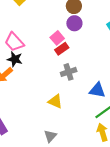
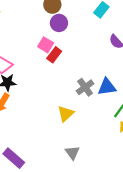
gray cross: (69, 72) -> (85, 87), moved
yellow triangle: (55, 101) -> (66, 114), turned -49

